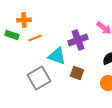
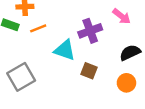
gray square: (39, 78) -> (21, 77), moved

